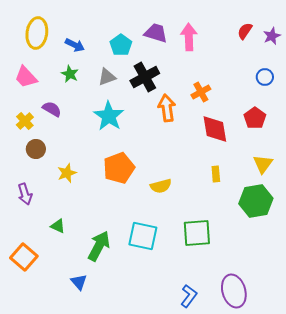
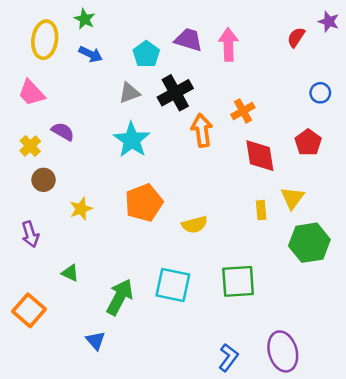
purple star: (272, 36) -> (329, 22), moved, turned -30
green star: (70, 74) -> (85, 19), moved
yellow triangle: (263, 164) -> (292, 198), moved

